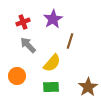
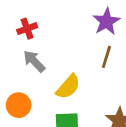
purple star: (53, 19) -> (106, 22), moved
brown line: (70, 41) -> (106, 57), moved

